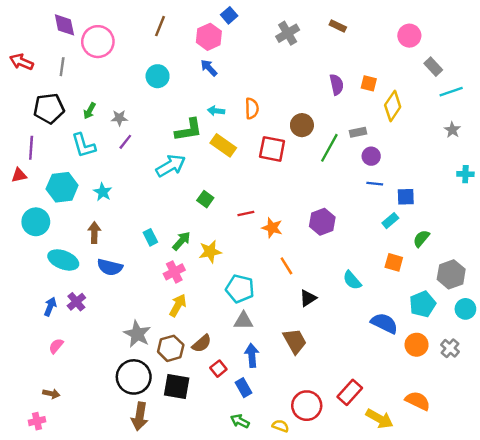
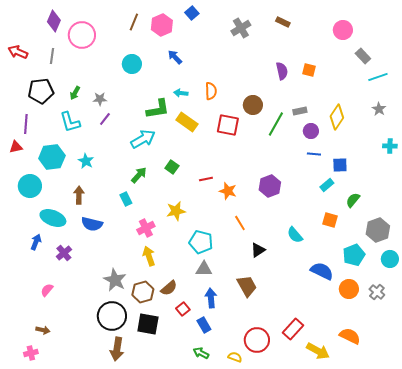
purple diamond: (64, 25) -> (54, 21), turned 35
pink hexagon: (209, 37) -> (162, 25), moved
yellow diamond: (393, 106) -> (337, 117), moved
green arrow: (181, 241) -> (139, 175), moved
yellow arrow: (178, 305) -> (149, 256), turned -48
blue arrow: (50, 307) -> (36, 242), moved

